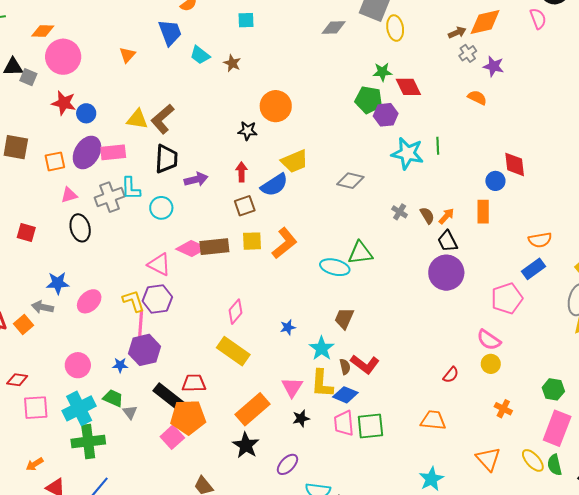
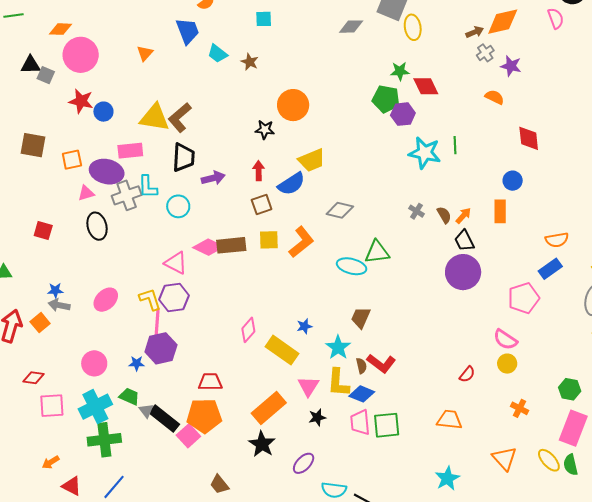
yellow triangle: (137, 119) -> (155, 118), size x1.4
purple ellipse: (87, 153) -> (107, 172), moved, turned 72
red diamond: (515, 164) -> (529, 138), moved
gray diamond: (350, 181) -> (340, 210), moved
blue star: (58, 283) -> (55, 290), moved, size x0.7
pink diamond: (235, 312) -> (248, 330), moved
yellow rectangle: (233, 351) -> (282, 350), moved
black rectangle: (168, 396) -> (164, 418), moved

